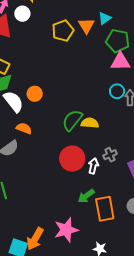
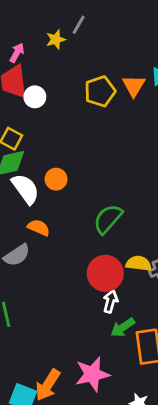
white circle: (22, 14) -> (35, 97), moved
yellow semicircle: (90, 123) -> (139, 263), moved
white arrow: (93, 166) -> (110, 301), moved

